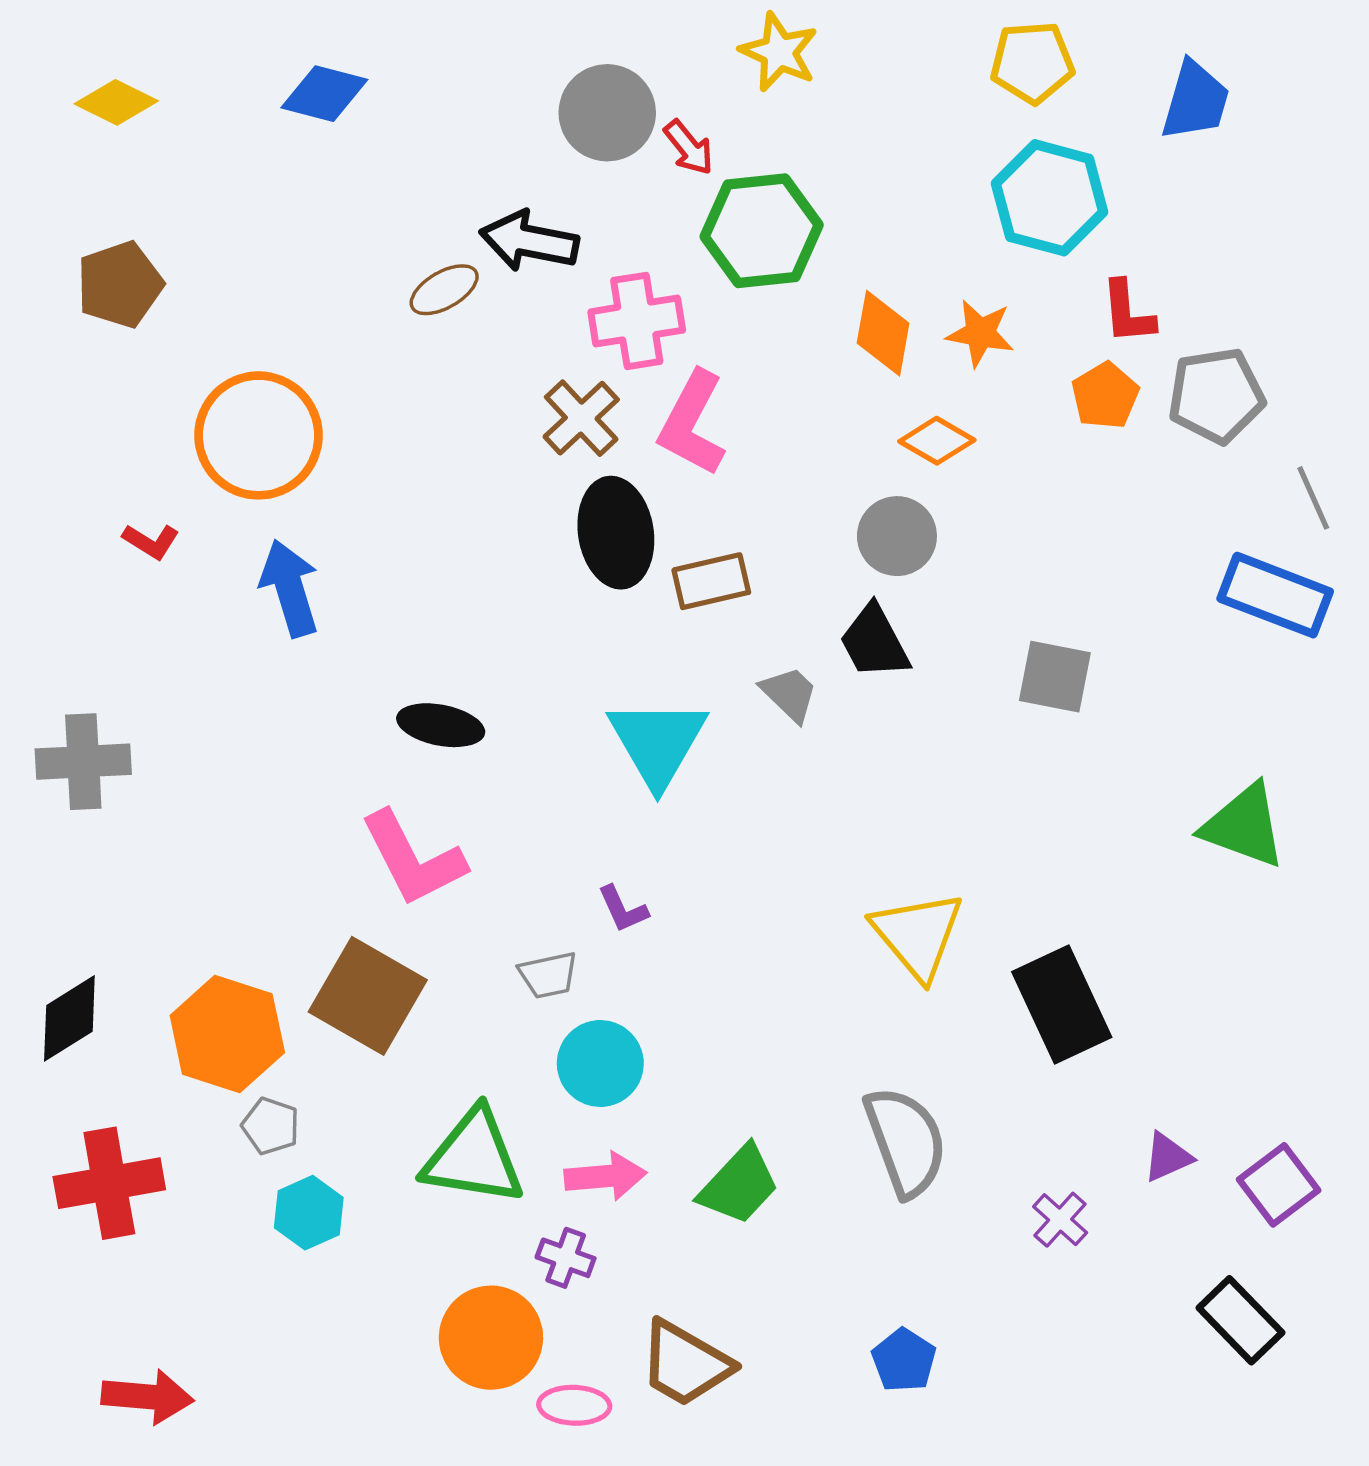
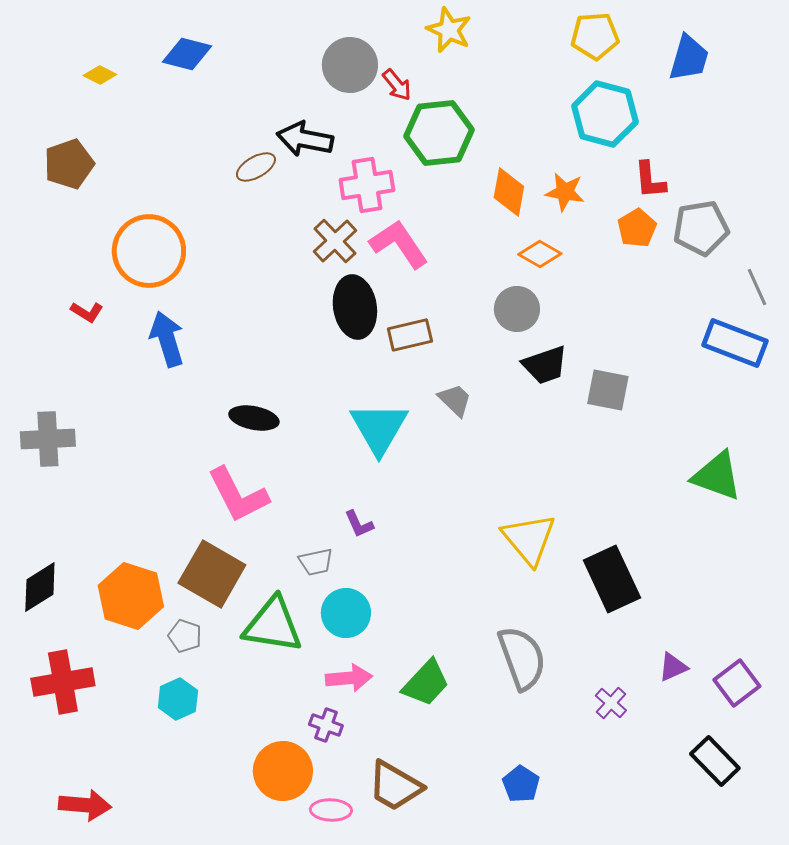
yellow diamond: (116, 102) -> (100, 75), moved, size x0.7
pink L-shape: (692, 423) -> (399, 244), turned 118
black trapezoid: (874, 642) -> (545, 365), moved, turned -81
gray pentagon: (271, 1126) -> (185, 636), moved
green triangle: (474, 1157) -> (273, 625), moved

